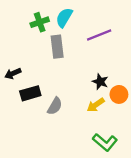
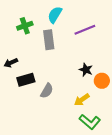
green cross: (40, 22) -> (25, 26), moved
yellow arrow: (96, 105) -> (82, 100), moved

